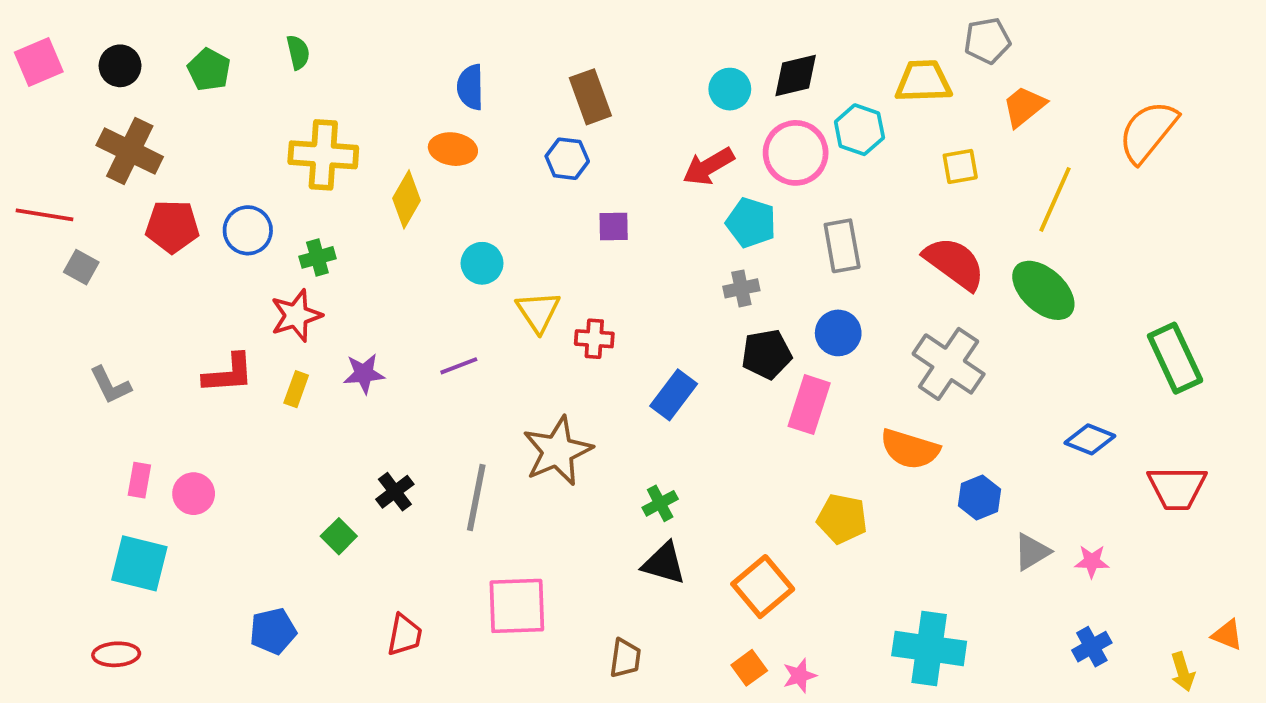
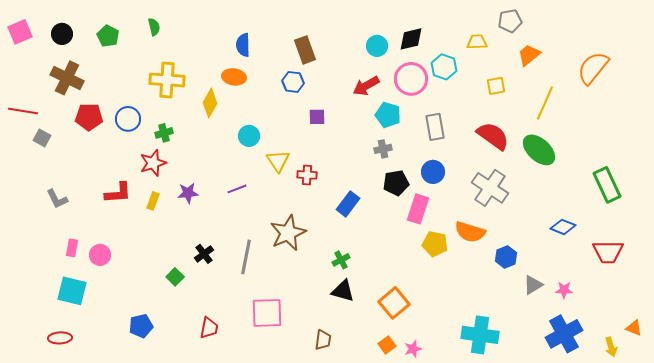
yellow trapezoid: (923, 81) -> (477, 42), size x0.7
yellow pentagon: (842, 519) -> (435, 244), moved
blue cross: (1092, 647) -> (564, 334), size x1.8

